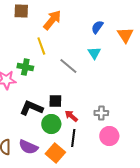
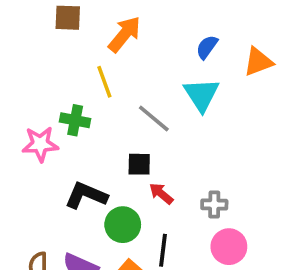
orange triangle: (125, 35) -> (258, 62), turned 42
cyan triangle: (94, 53) -> (201, 95), size x1.5
black square: (55, 101) -> (139, 164), moved
red arrow: (71, 116) -> (161, 194), moved

